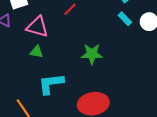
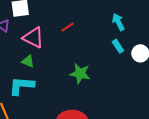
cyan L-shape: (51, 84) -> (22, 86), moved

